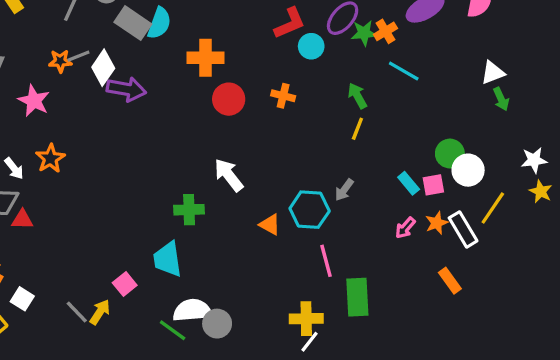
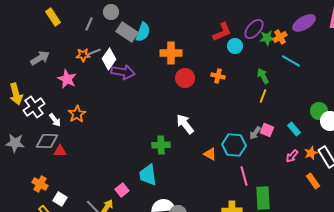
pink square: (433, 185) -> (267, 130), moved, turned 32
orange rectangle: (450, 281) -> (313, 181), moved

